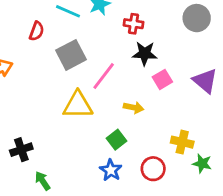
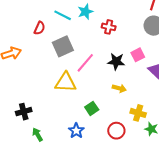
black star: (145, 53) -> (116, 61), moved
pink square: (162, 79) -> (138, 55), moved
yellow arrow: (133, 107) -> (119, 88), moved
blue star: (111, 170) -> (76, 131), moved

